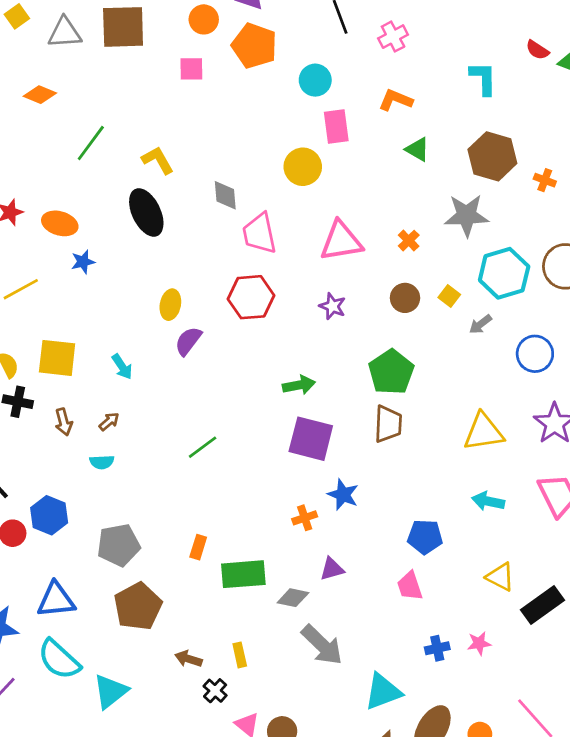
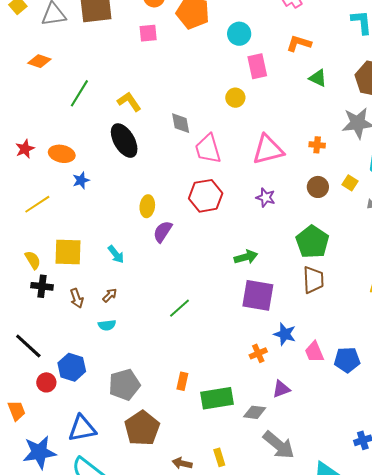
yellow circle: (303, 167) -> (235, 98), size x0.7
orange cross: (409, 241) -> (317, 145), turned -35
pink trapezoid: (410, 586) -> (314, 352), moved

